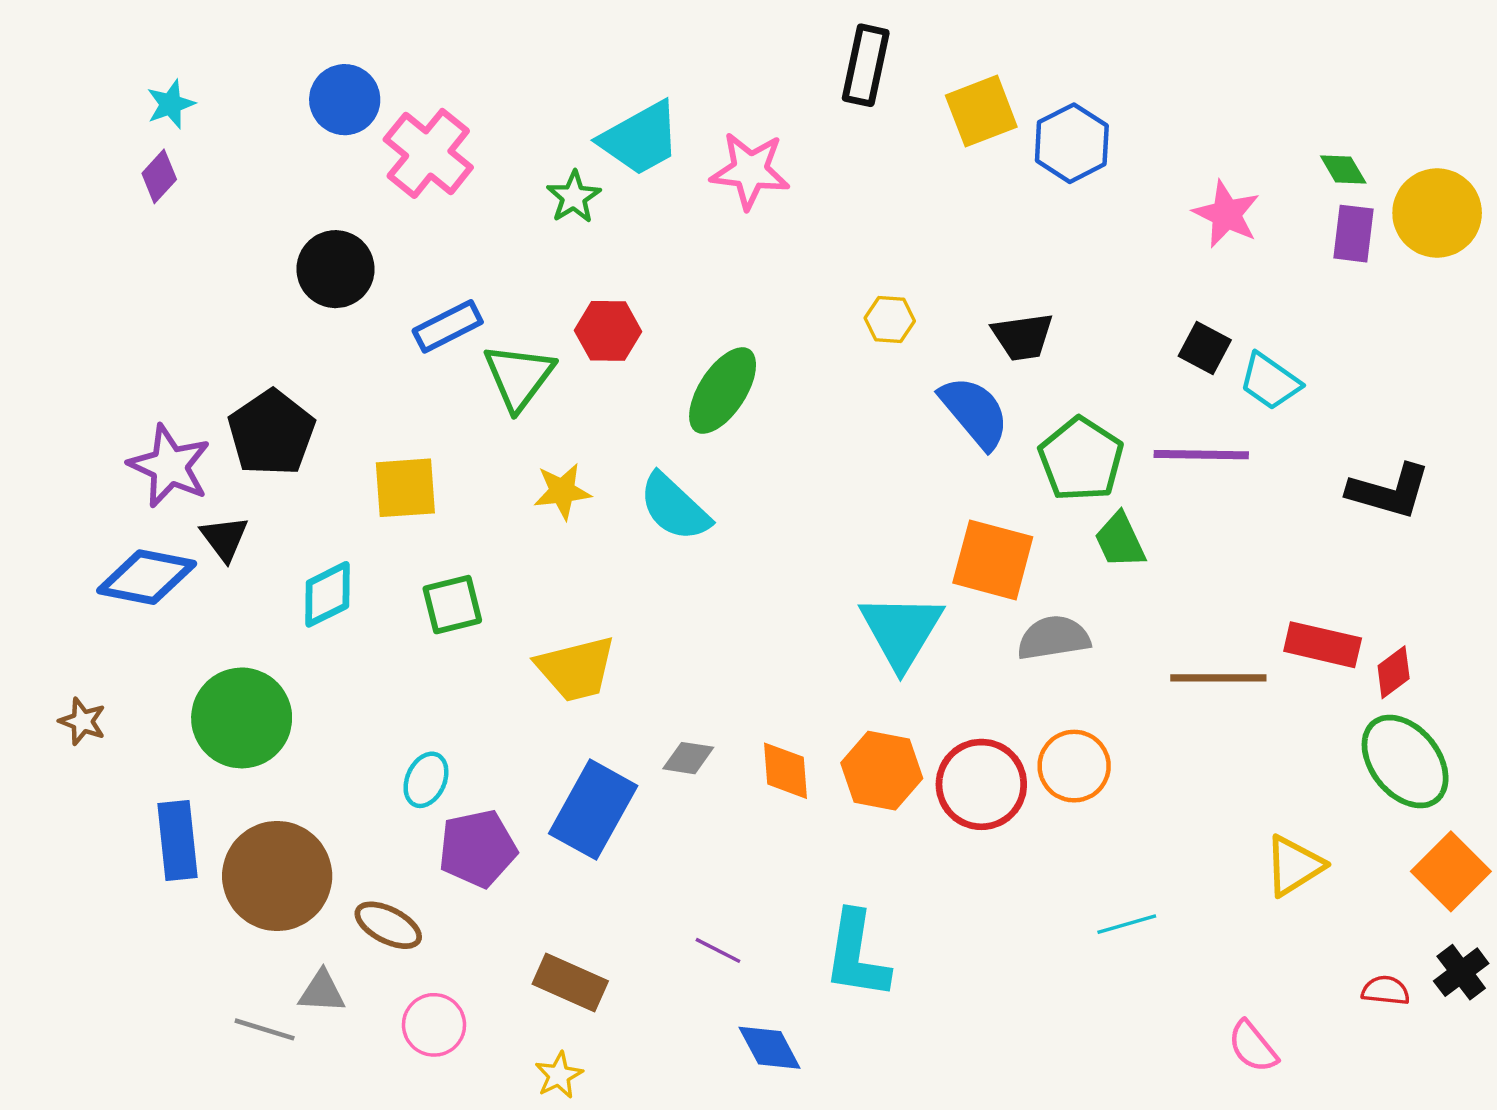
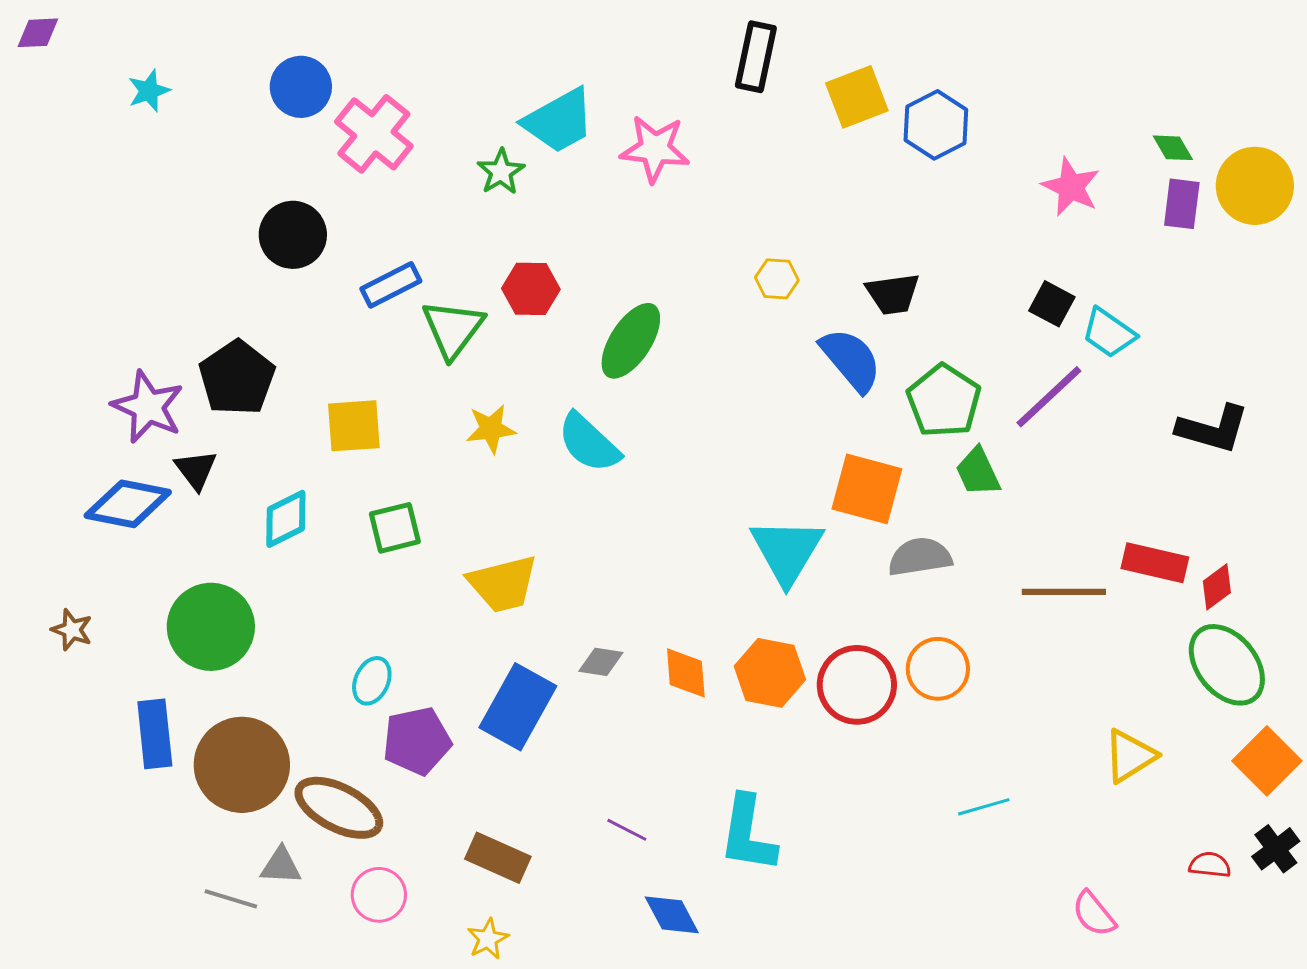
purple diamond: (159, 176) -> (38, 33), moved, turned 45
purple line: (1201, 455) -> (1049, 397), turned -44
brown ellipse: (388, 925) -> (339, 808), size x1.5

